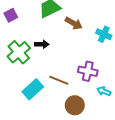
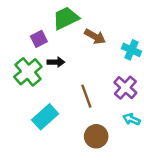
purple square: (11, 15) -> (39, 39), moved
purple cross: (88, 71) -> (125, 88), moved, turned 30
brown line: (59, 80) -> (86, 96), moved, turned 48

